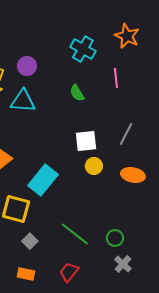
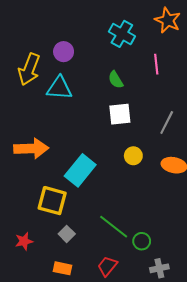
white square: (86, 141) -> (120, 114), moved
green circle: (115, 238) -> (142, 241), moved
gray cross: (123, 264) -> (159, 268), moved, turned 36

